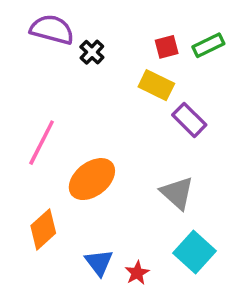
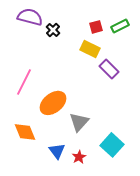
gray triangle: (177, 193) -> (79, 122), moved, turned 30
orange diamond: (43, 229) -> (25, 132), turned -70

